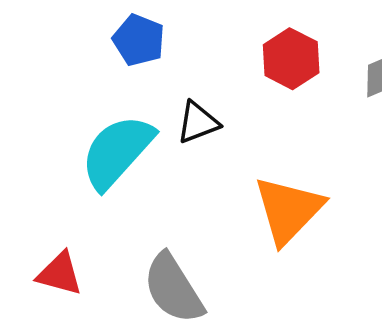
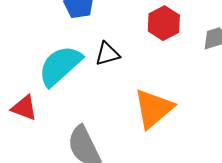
red triangle: (60, 274) -> (24, 108), moved

